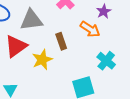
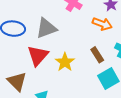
brown rectangle: (61, 41) -> (97, 55), moved

